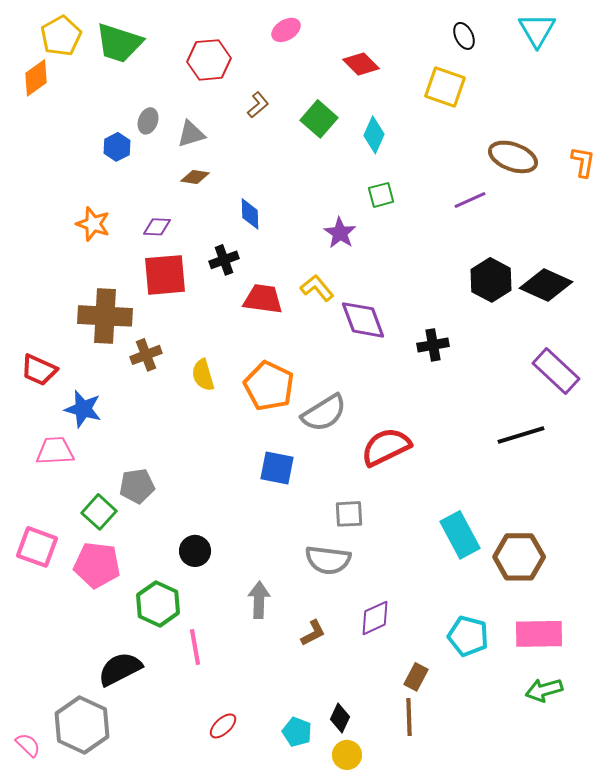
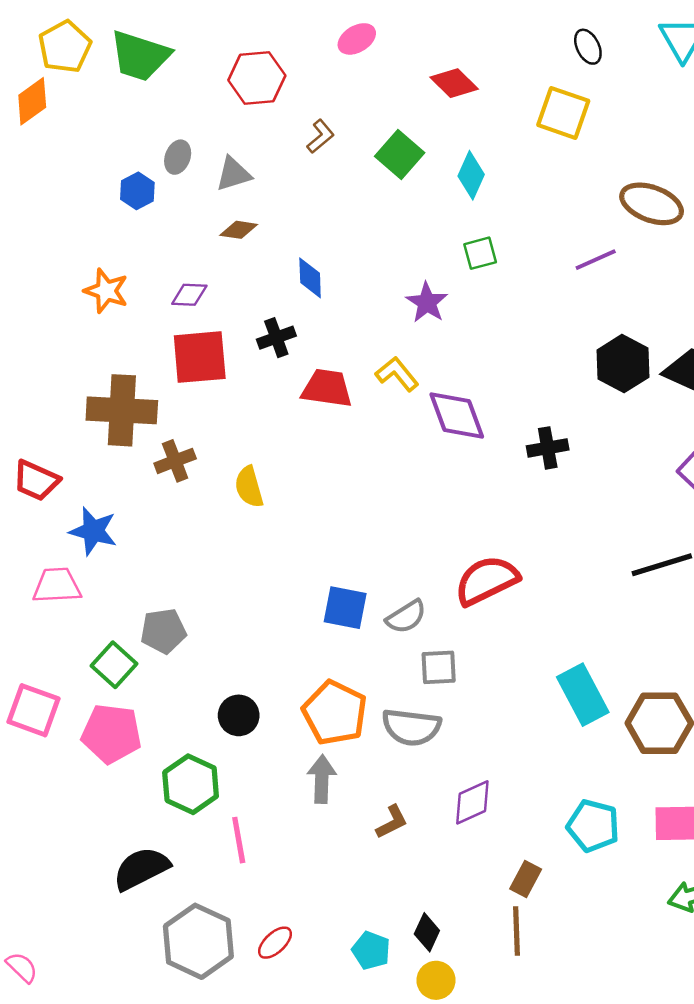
orange pentagon: (269, 386) -> (335, 713), moved
gray semicircle: (324, 413) -> (406, 617), moved, size x0.7
gray hexagon: (82, 725) -> (198, 941), moved

